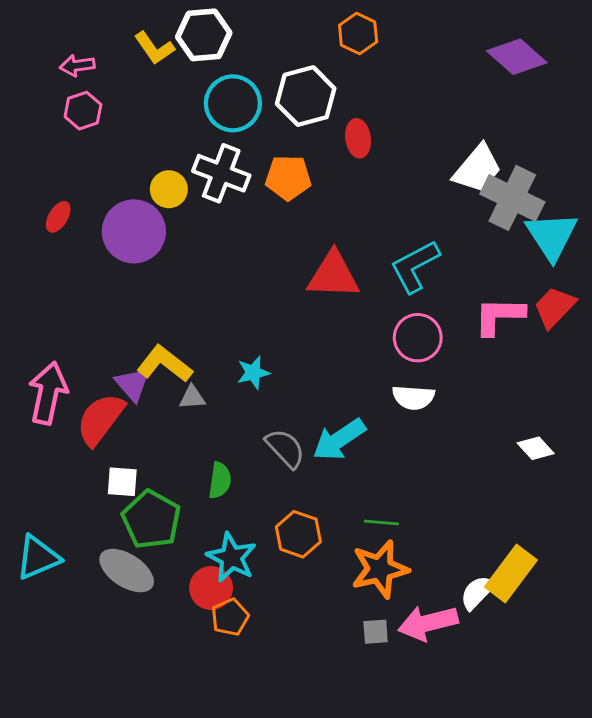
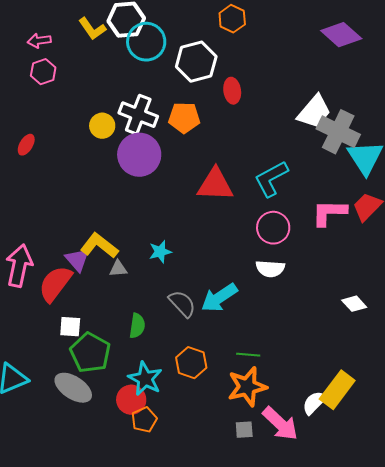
cyan circle: (233, 103) -> (146, 42), moved
purple circle: (134, 231) -> (139, 155), moved
pink arrow: (428, 623) -> (280, 424), turned -123

